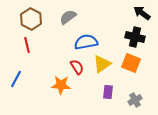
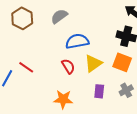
red line: (27, 45) -> (26, 67), moved, turned -42
orange star: (61, 85) -> (63, 99), moved
gray cross: (135, 100) -> (126, 90), moved

